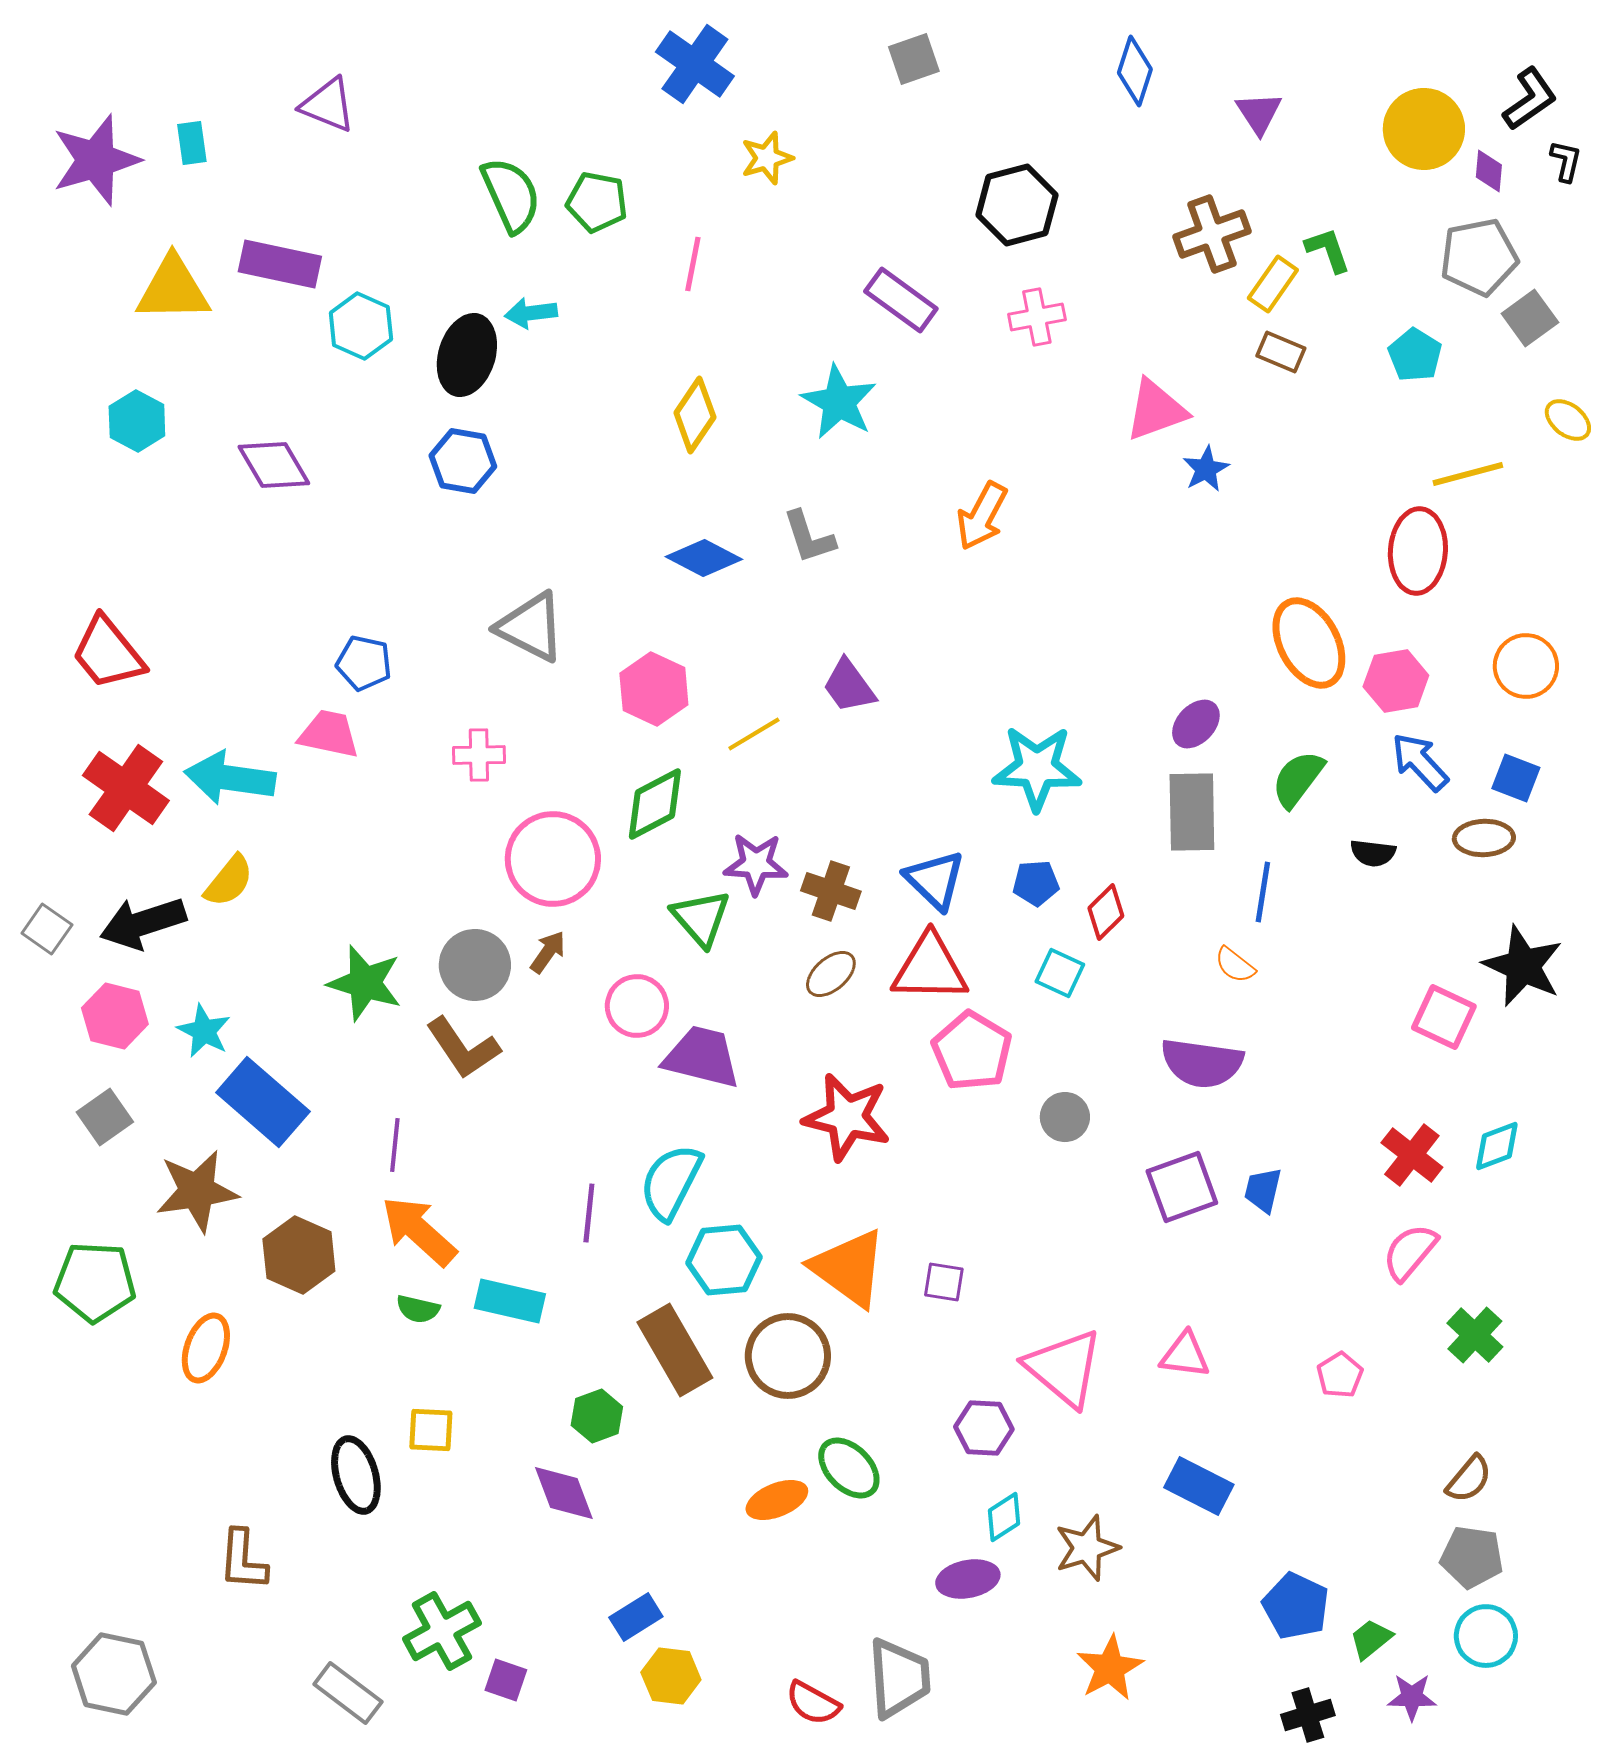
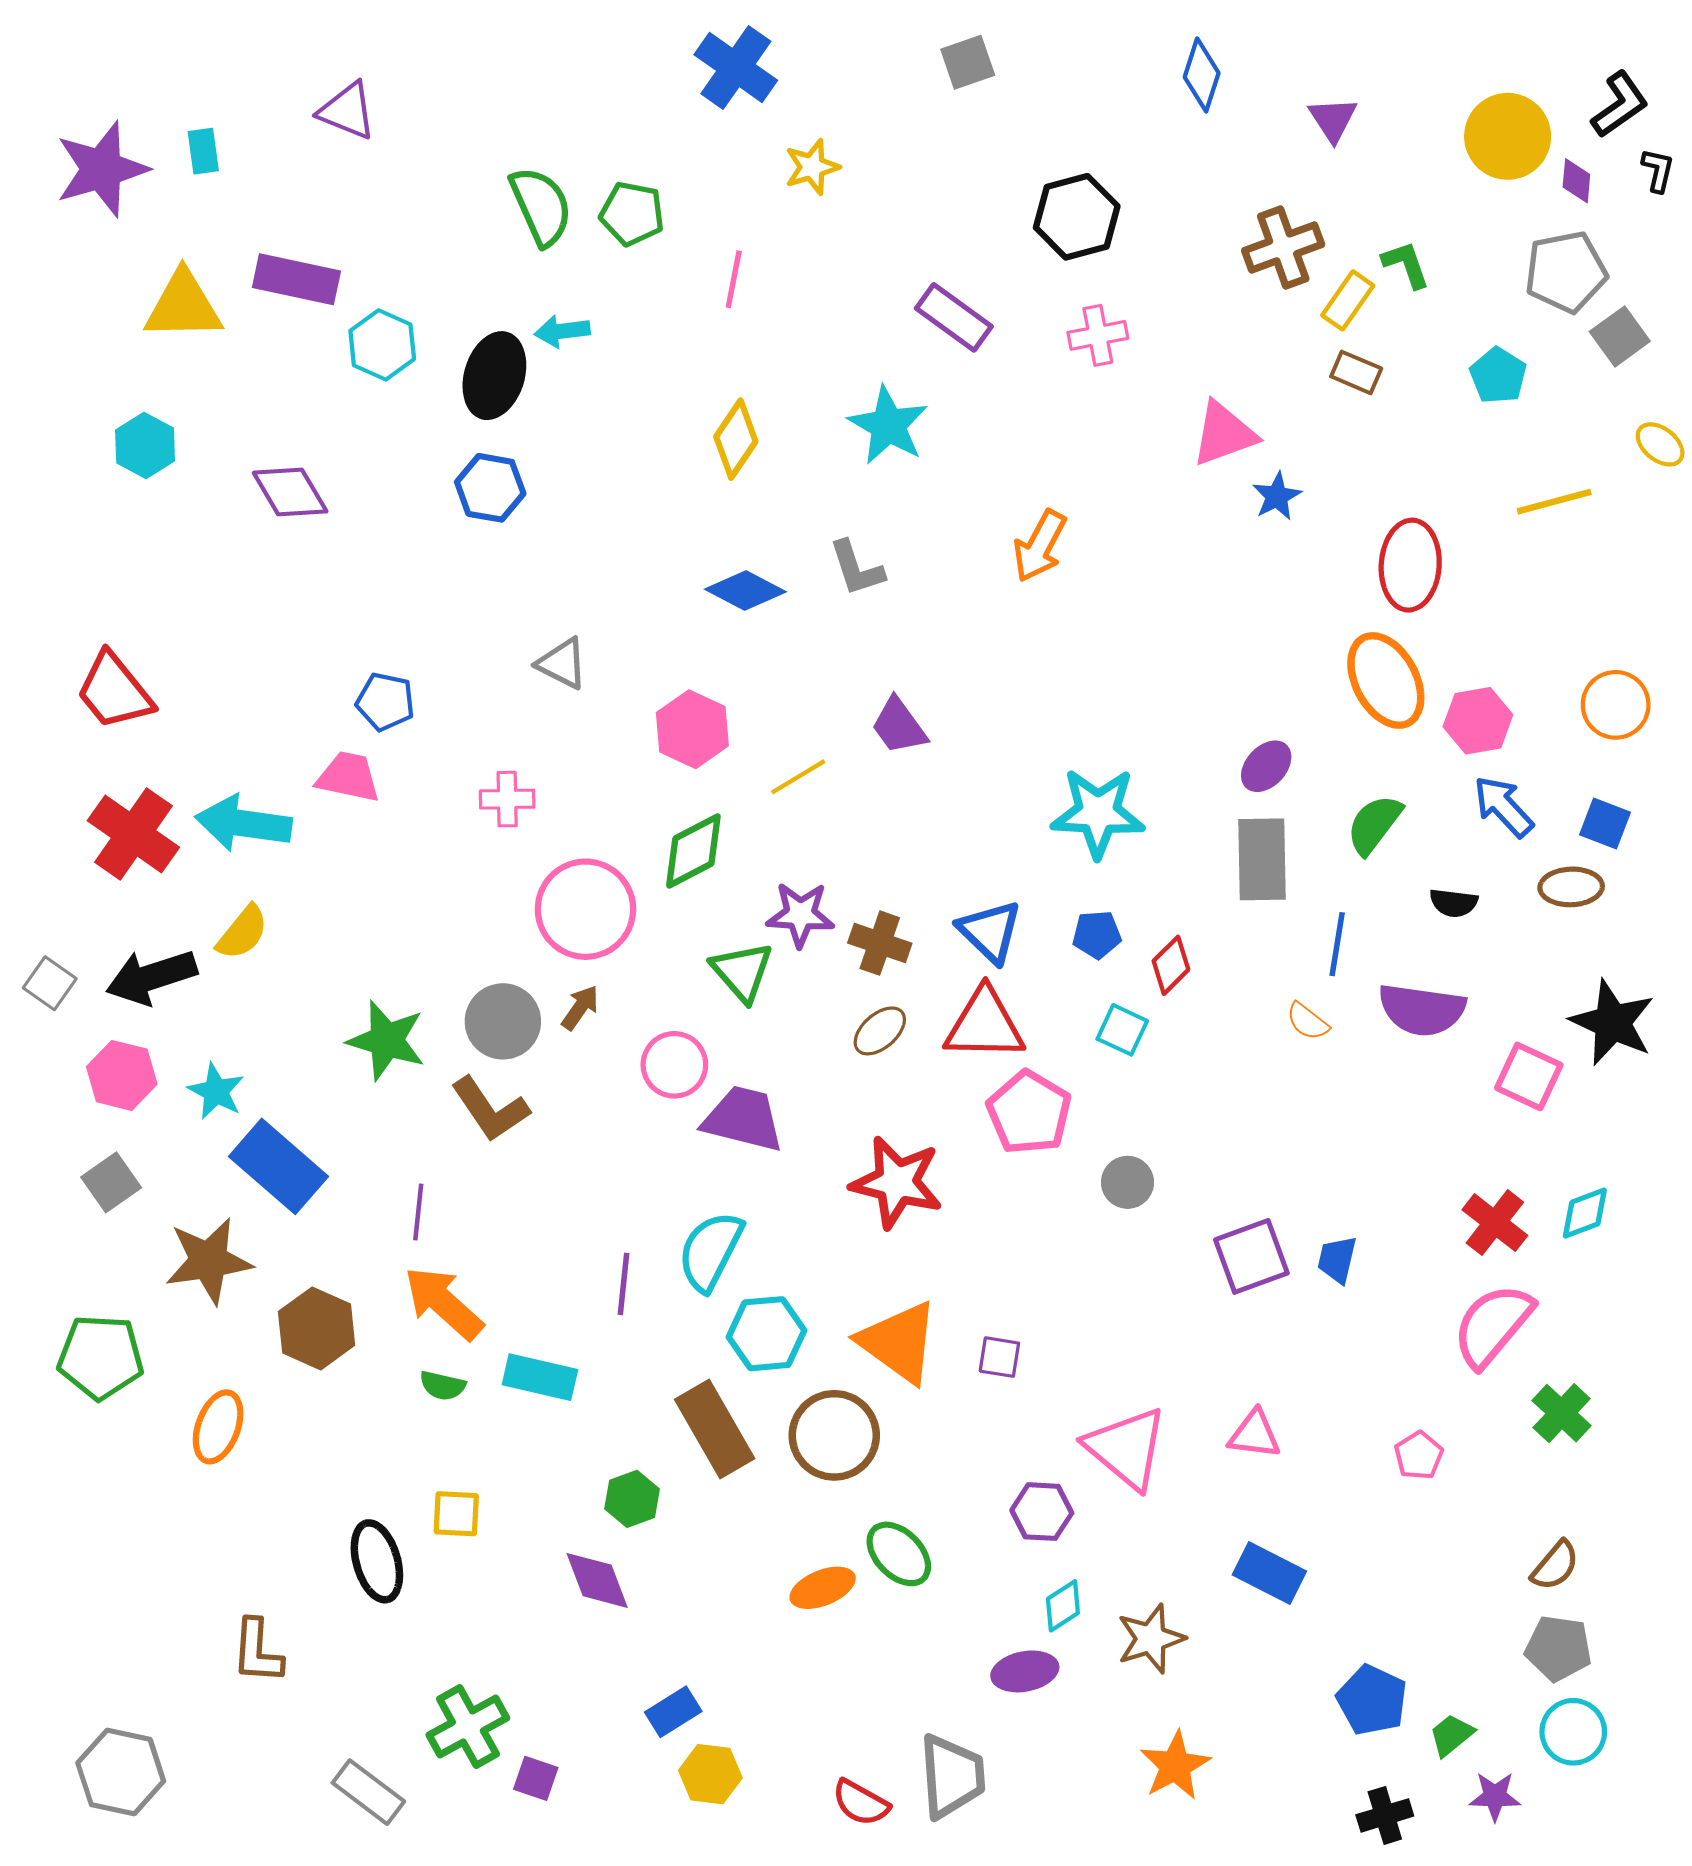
red ellipse: (1418, 551) -> (1410, 565), moved
gray triangle: (531, 627) -> (562, 664), size x0.7
purple semicircle: (1202, 1063) -> (1422, 1010), moved
pink semicircle: (1410, 1252) -> (1493, 1325), size x1.4

